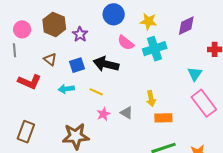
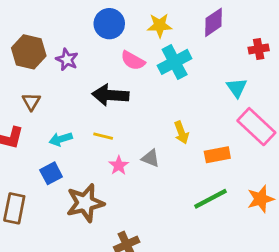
brown triangle: (50, 59) -> (31, 102), turned 32
blue square: (77, 65) -> (51, 173), moved
orange rectangle: (163, 118) -> (217, 155), moved

